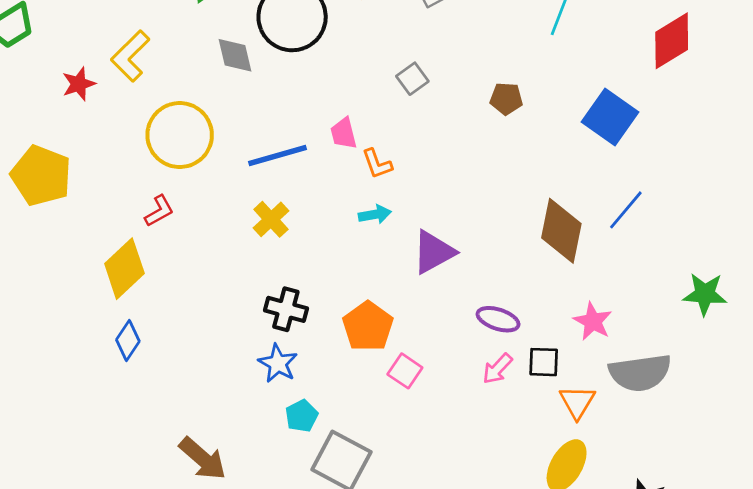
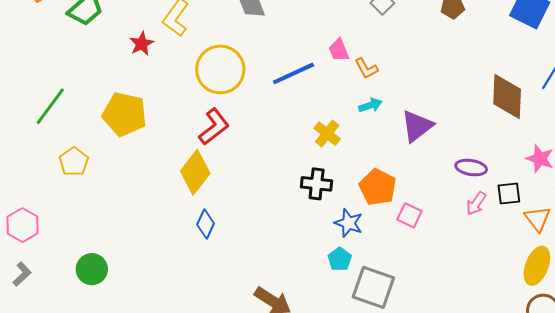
red L-shape: (159, 211) -> (214, 127), size x1.5
yellow cross: (271, 219) -> (327, 134), moved
blue star: (278, 363) -> (349, 223), moved

